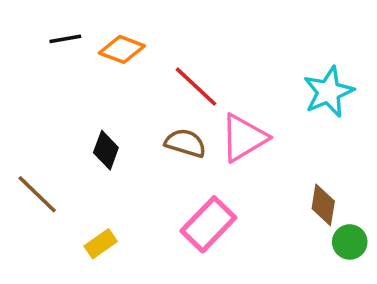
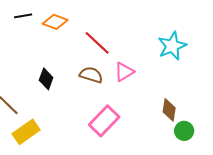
pink triangle: (244, 138) -> (124, 72), size x0.7
yellow rectangle: (101, 244) -> (26, 132), moved, size x1.5

